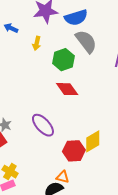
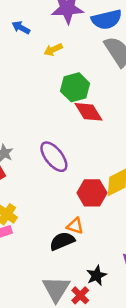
yellow arrow: (37, 43) -> (53, 50), turned 48
green hexagon: (63, 60) -> (75, 87), moved

